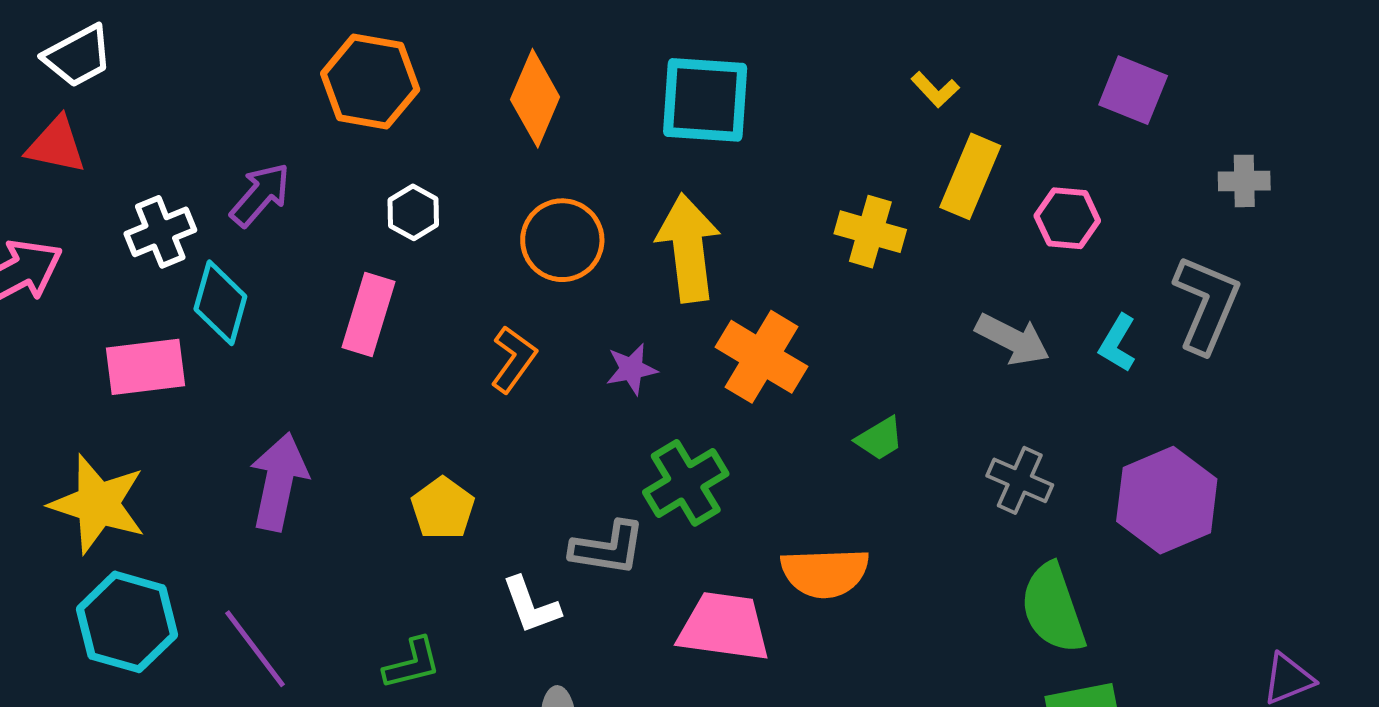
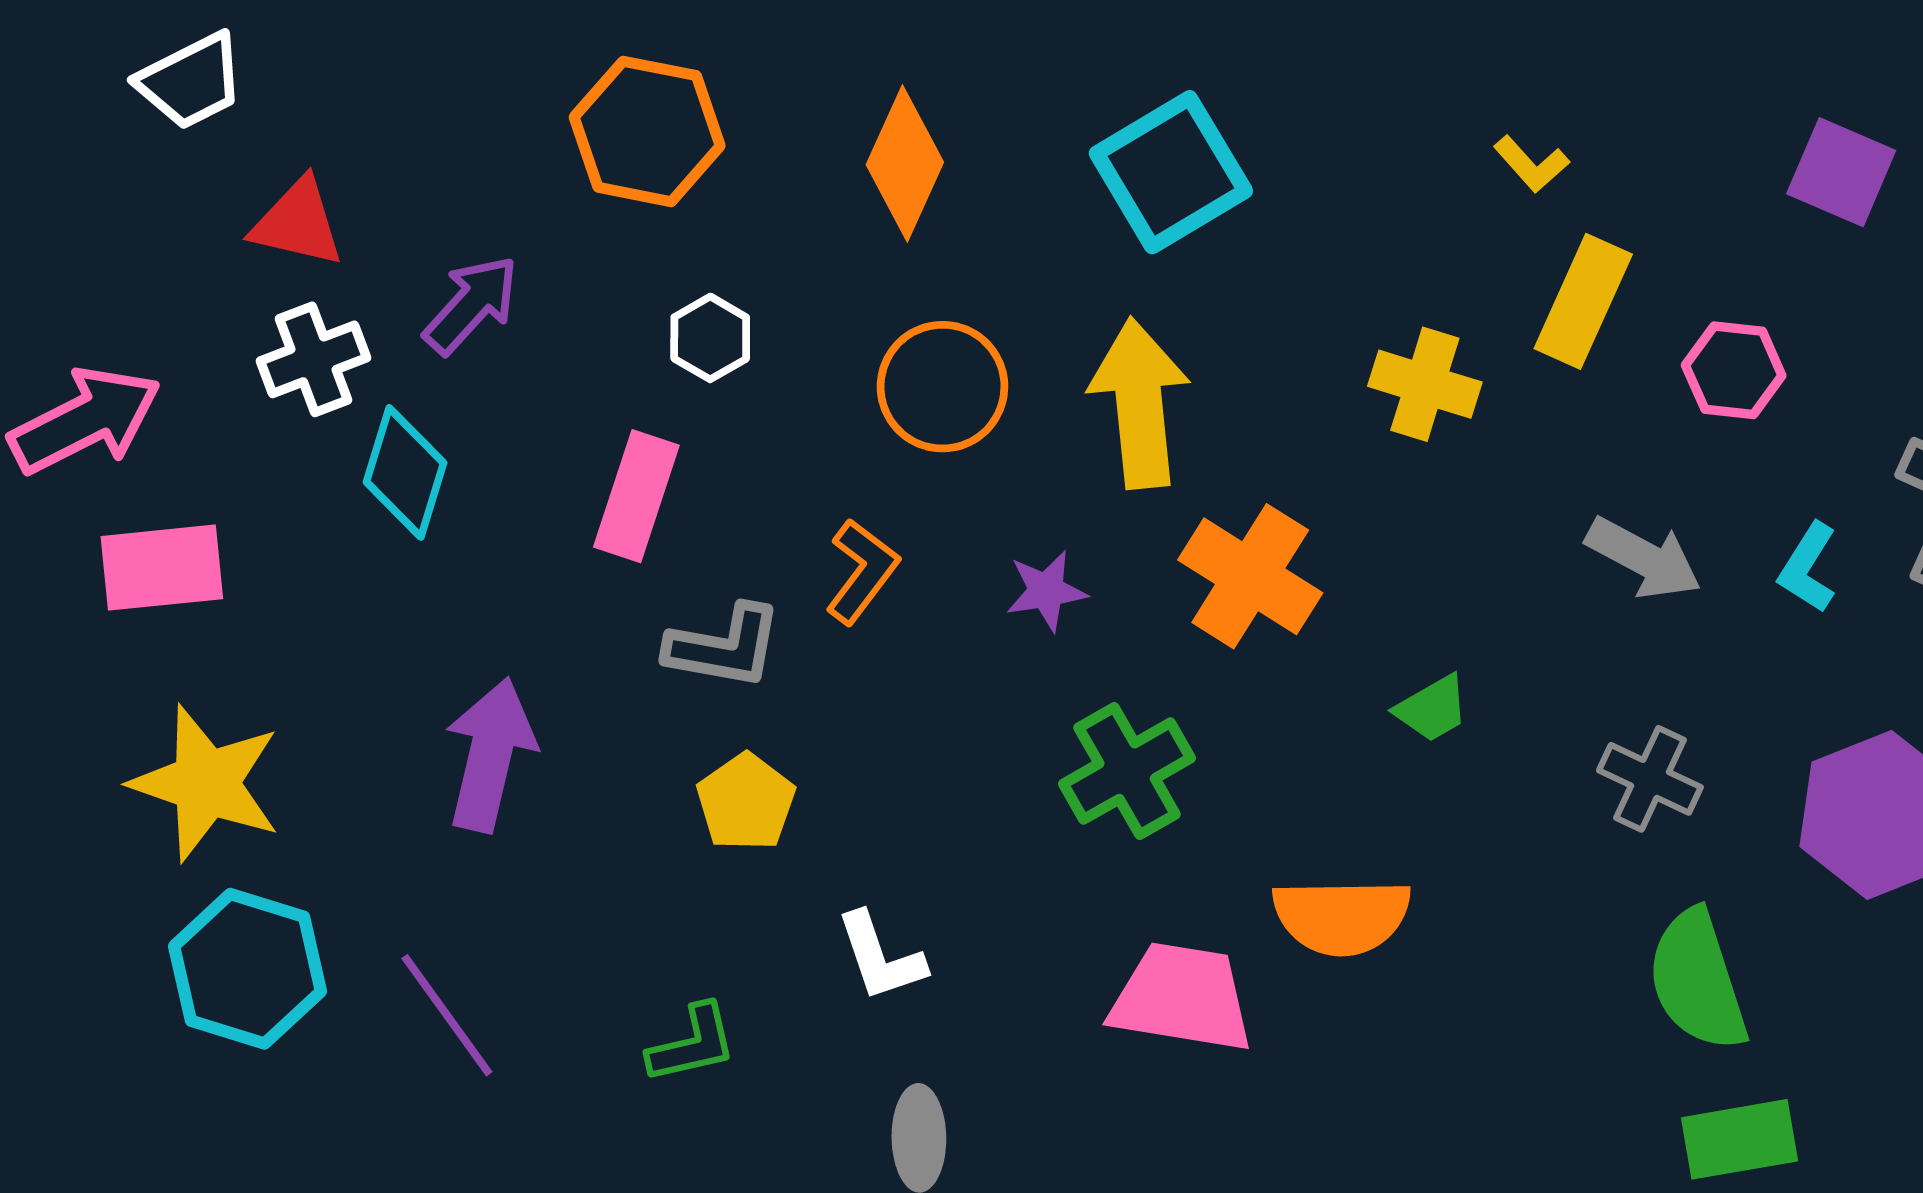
cyan square: (705, 100) -> (1171, 172), turned -36
red triangle: (56, 145) -> (298, 223), moved
pink rectangle: (146, 367) -> (162, 568), moved
gray L-shape: (608, 548) -> (724, 647), moved

